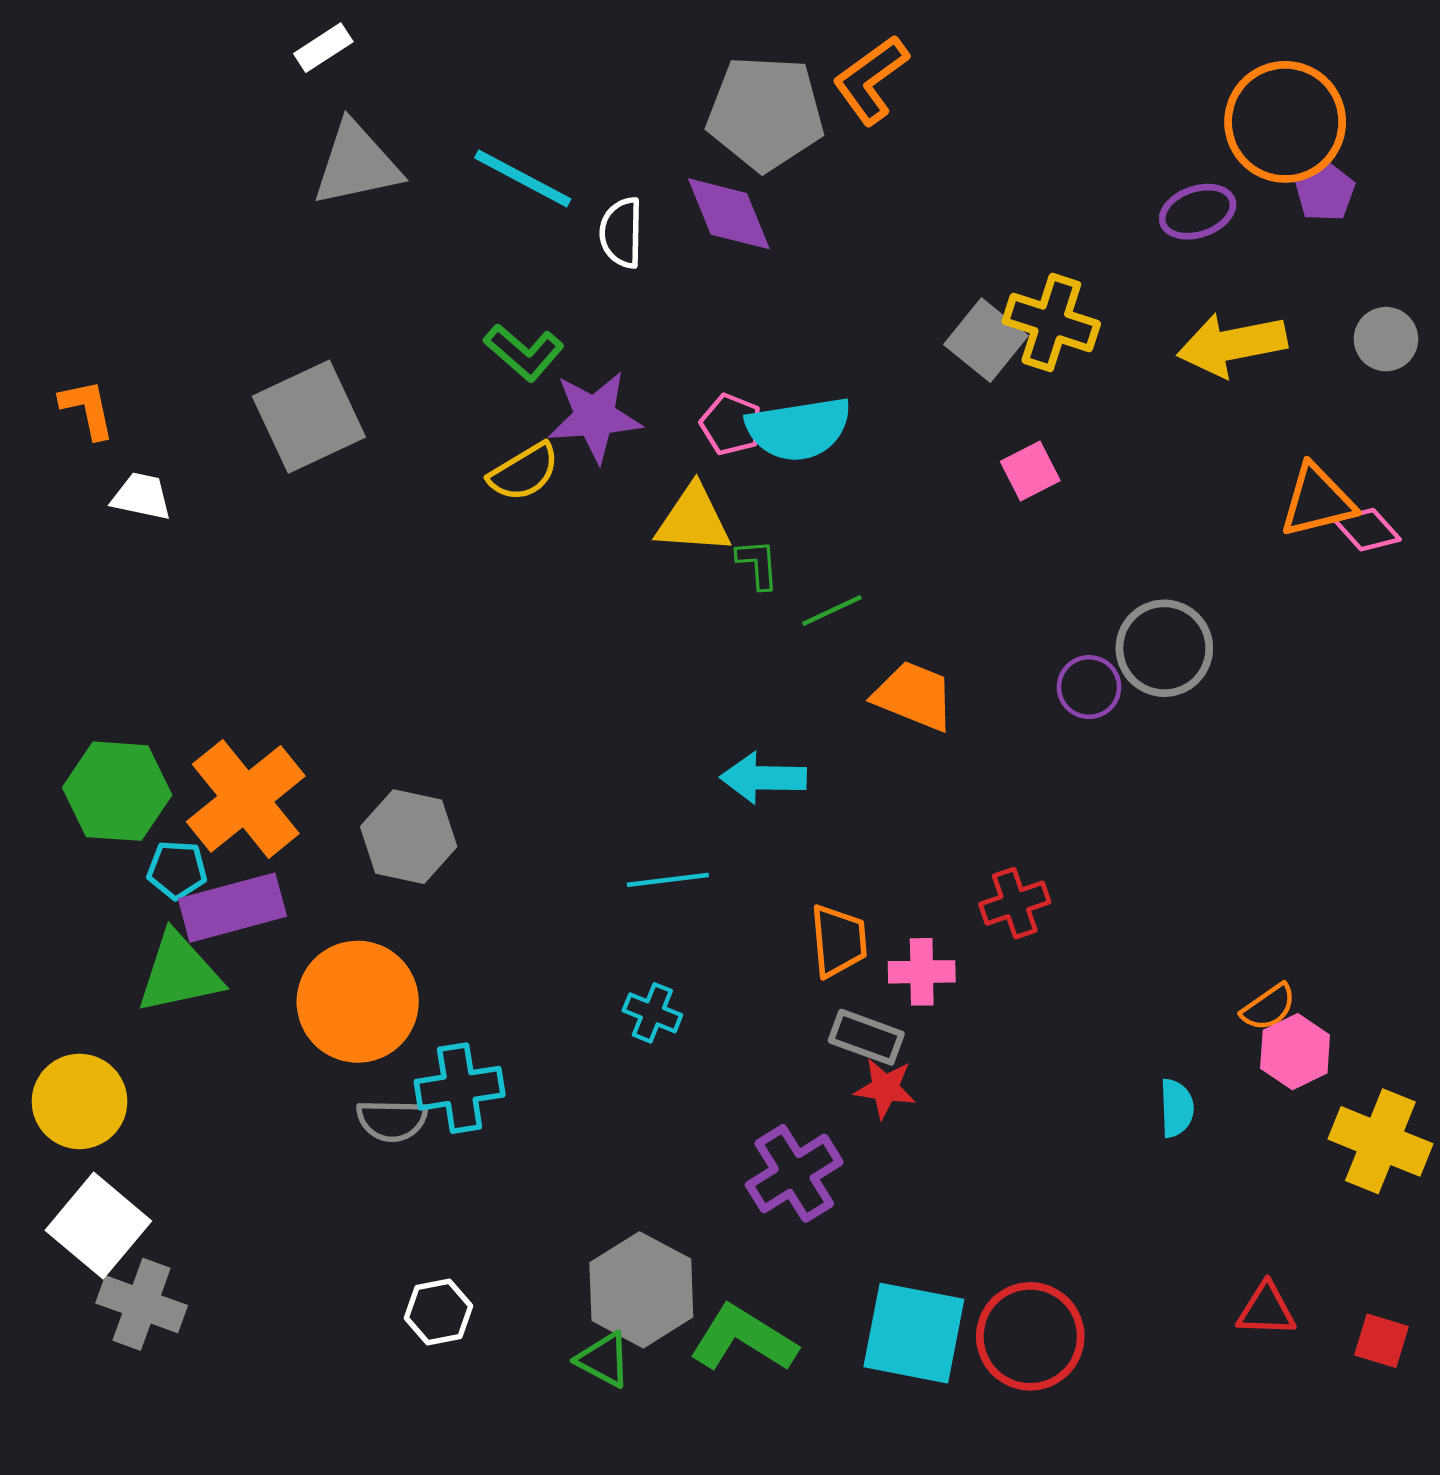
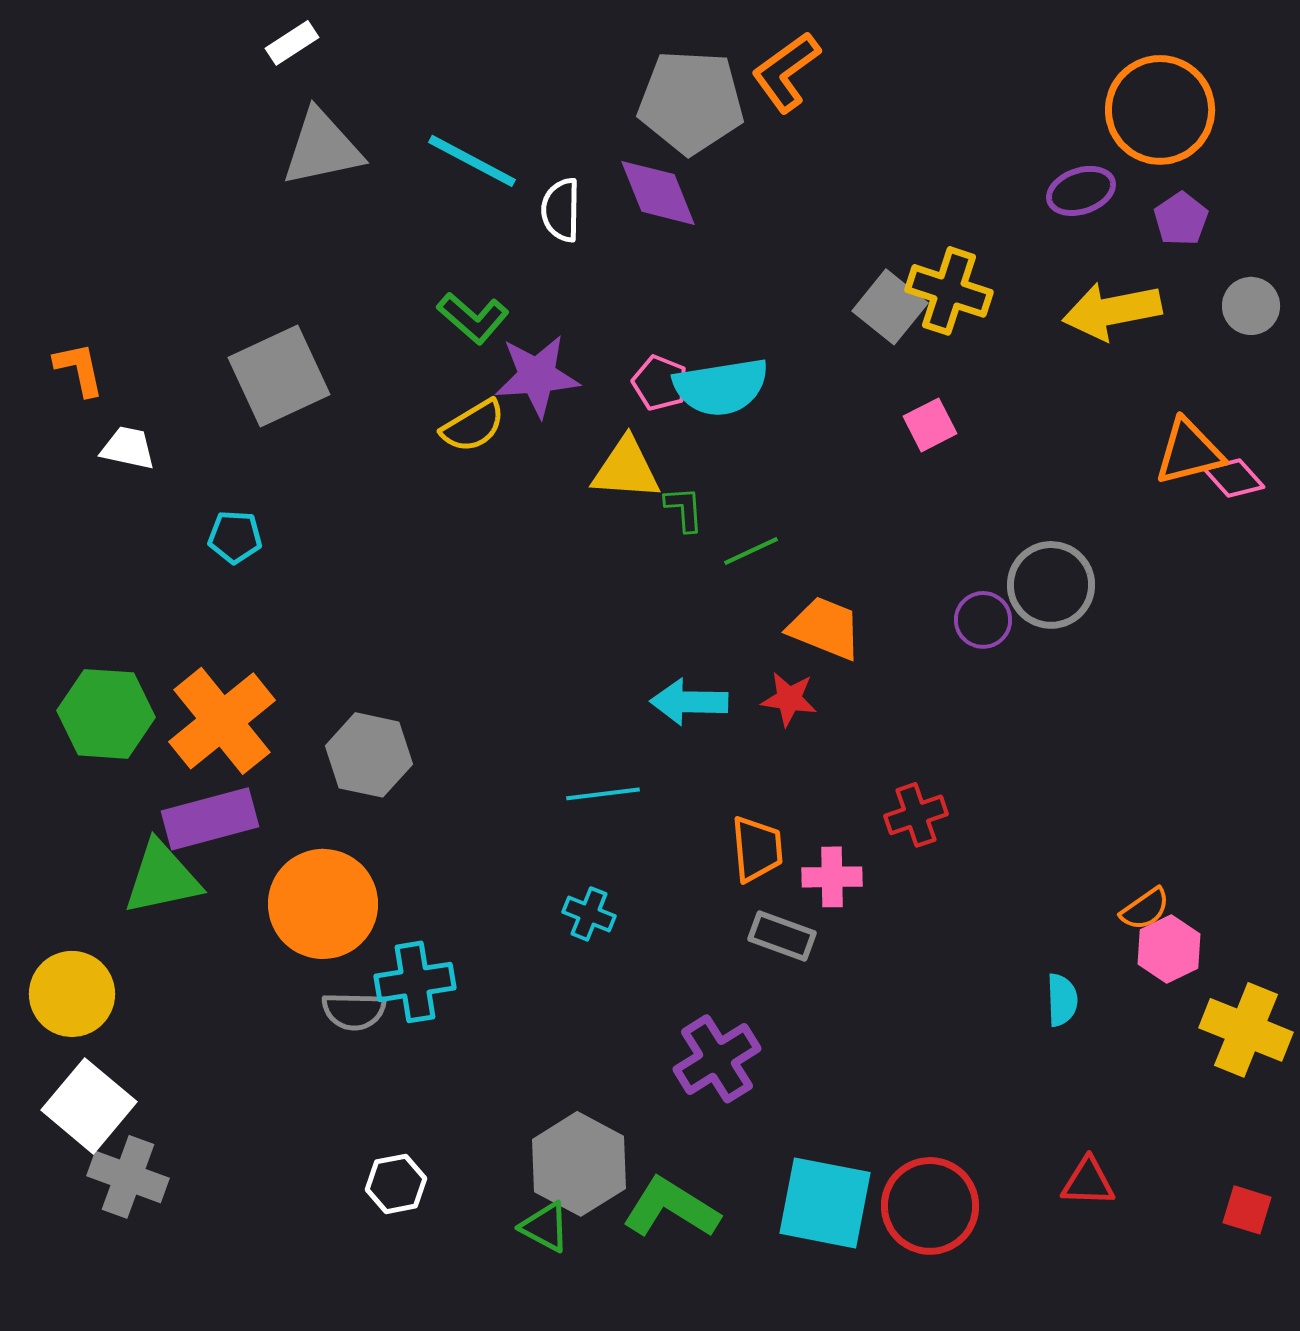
purple pentagon: (1325, 192) -> (1181, 219), moved
cyan pentagon: (177, 870) -> (235, 537), moved
red star: (885, 1088) -> (789, 699), moved
red triangle: (1266, 1310) -> (1088, 1182), moved

